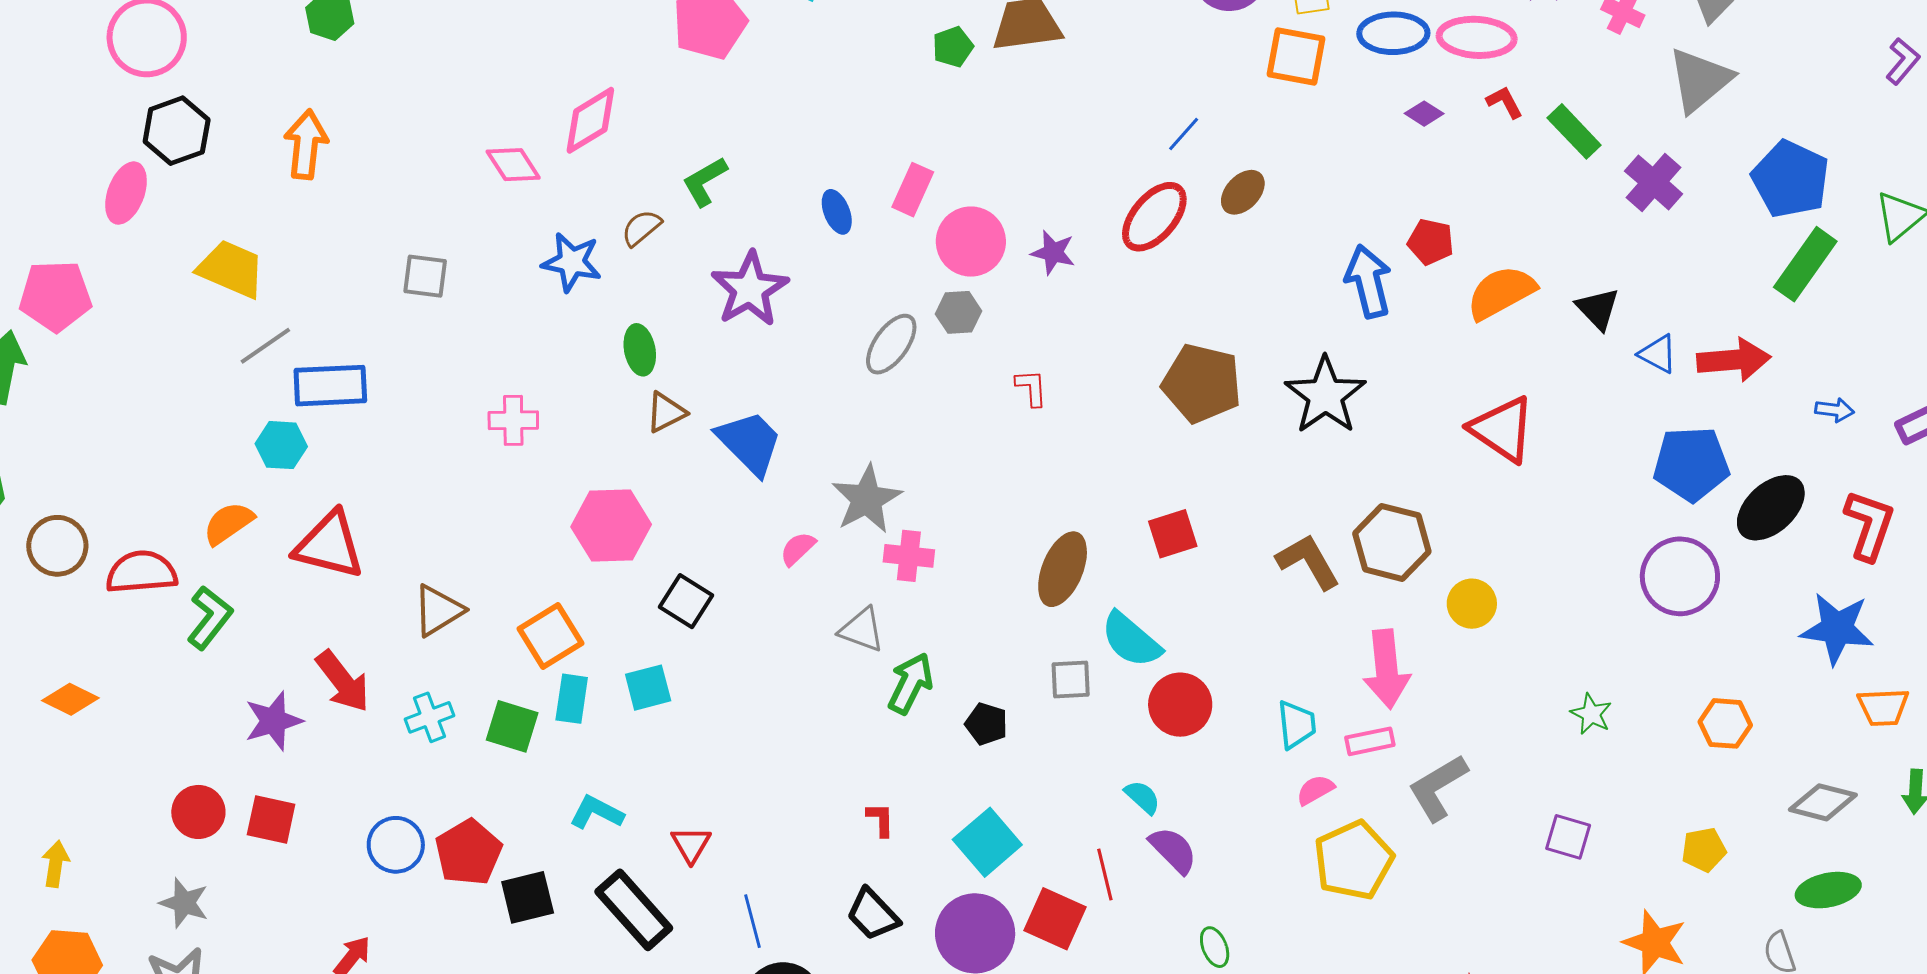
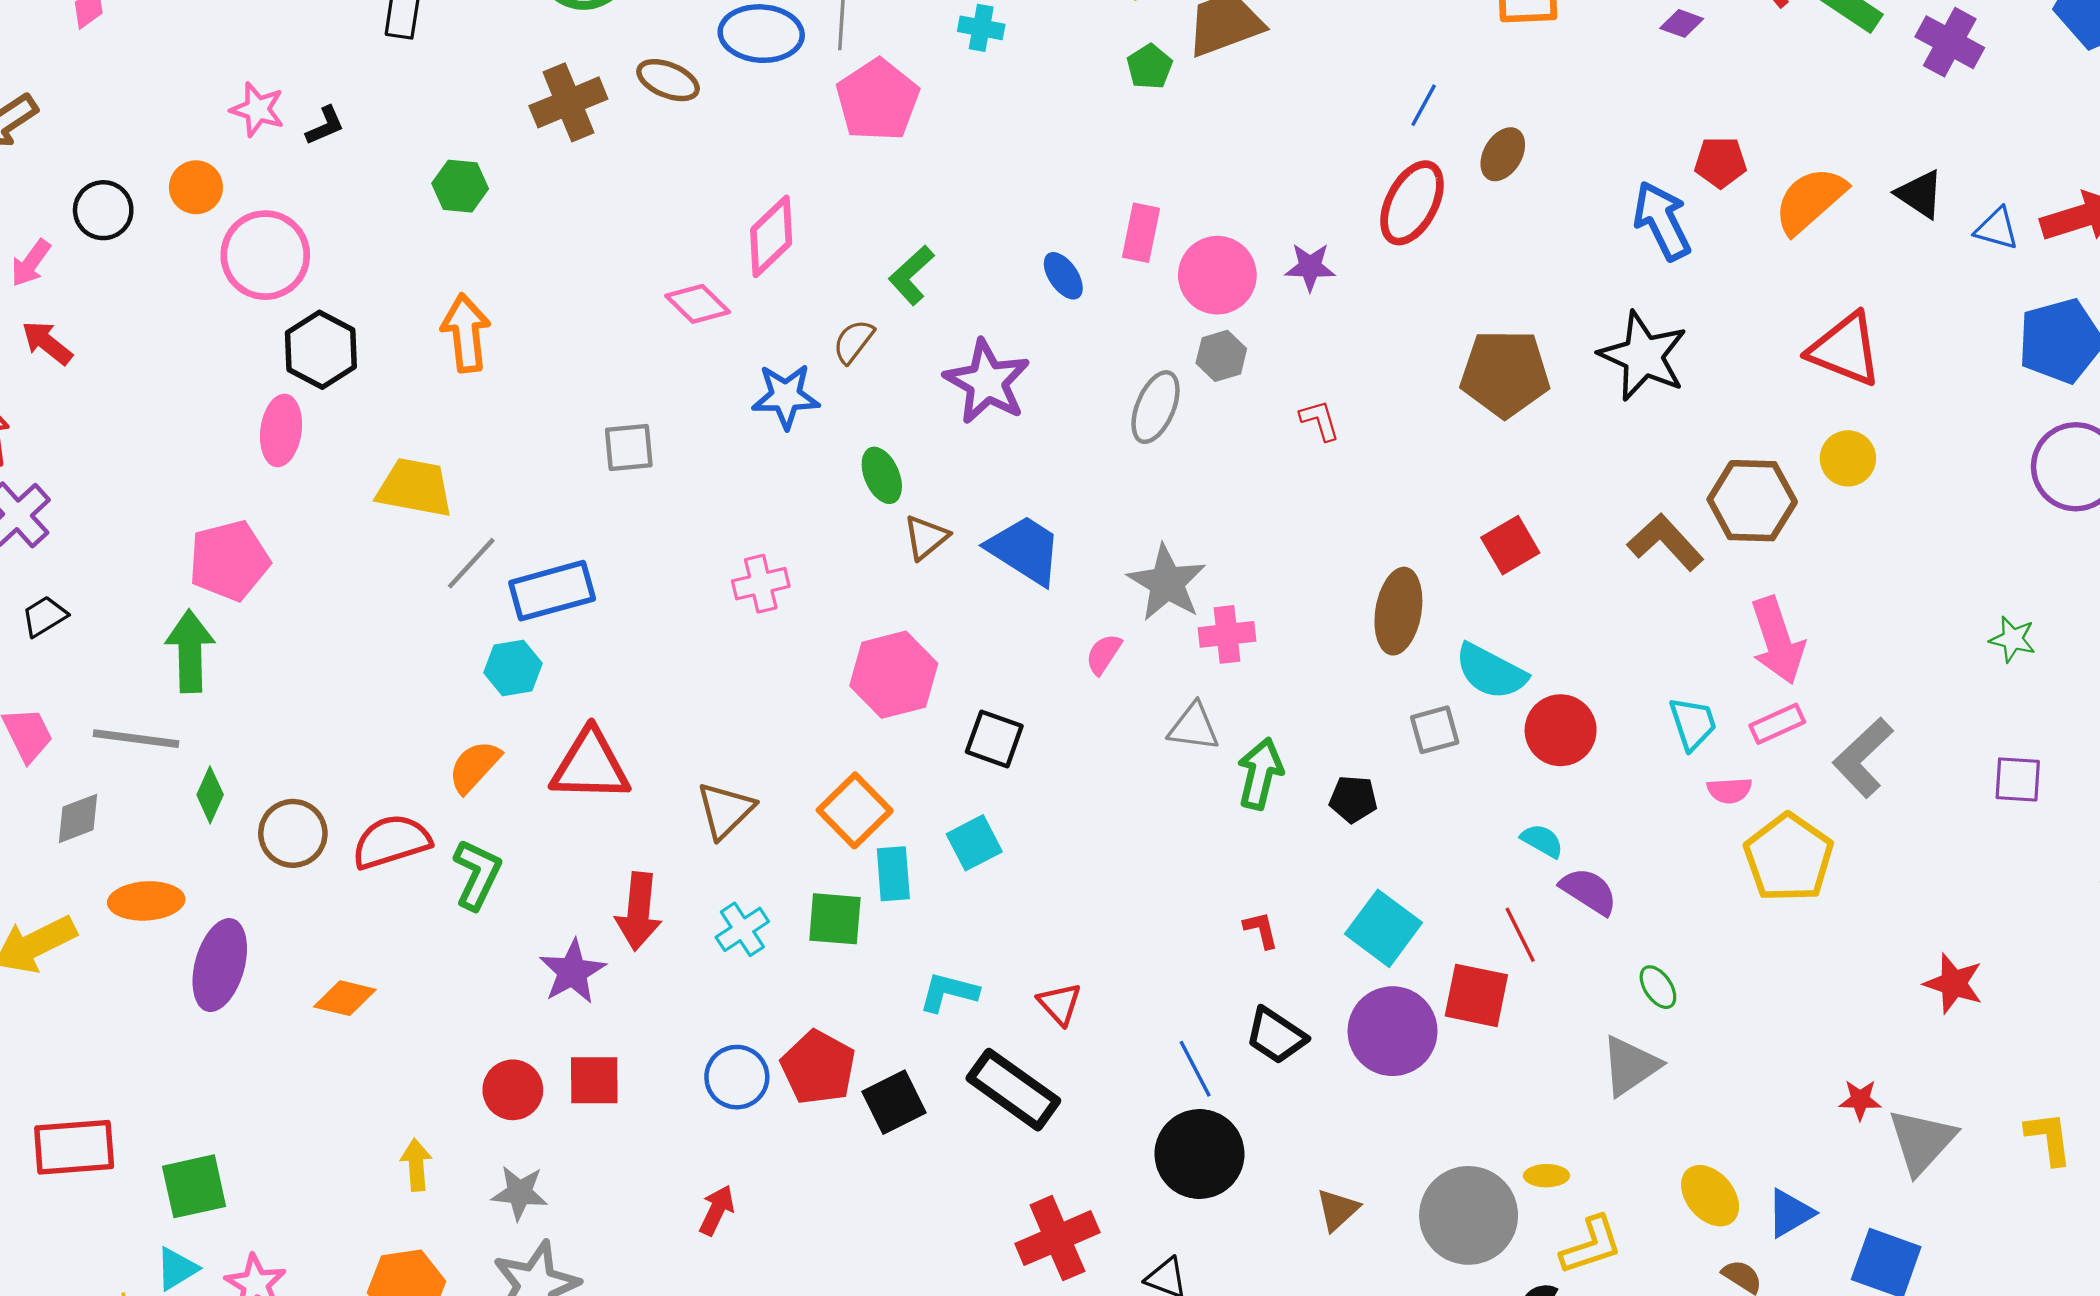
yellow circle: (1472, 604) -> (1848, 458), moved
red arrow: (343, 681) -> (639, 911), turned 56
pink semicircle: (1315, 790) -> (1729, 790), turned -141
yellow arrow: (55, 864) -> (416, 1165), moved
blue line: (752, 921) -> (1195, 1069), moved

